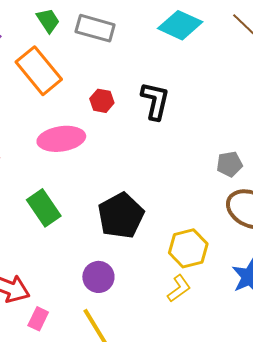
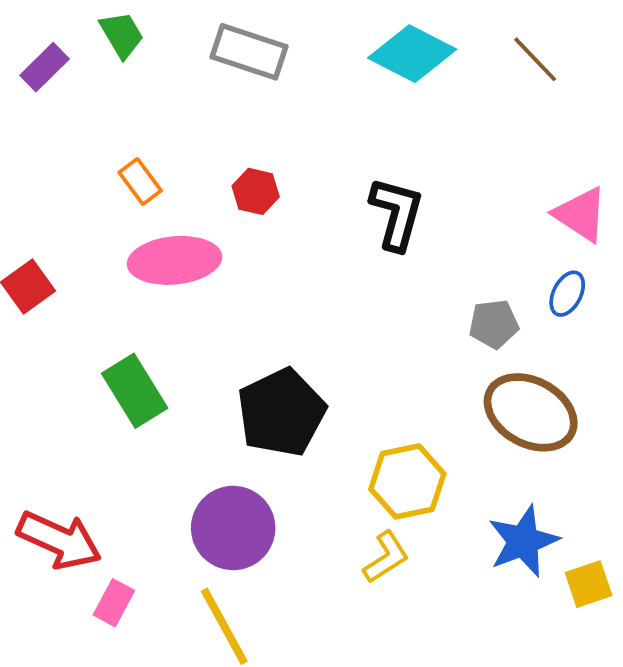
green trapezoid: (48, 21) -> (122, 35), moved
orange rectangle: (39, 71) -> (140, 181), moved, size x0.5
black L-shape: (155, 101) -> (397, 214), moved
purple circle: (98, 277) -> (233, 528), size x1.4

